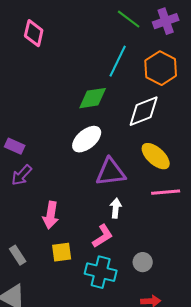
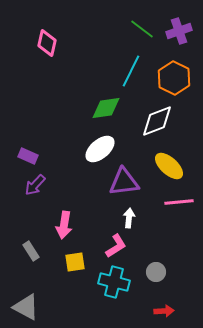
gray rectangle: (18, 255) -> (31, 251), moved

